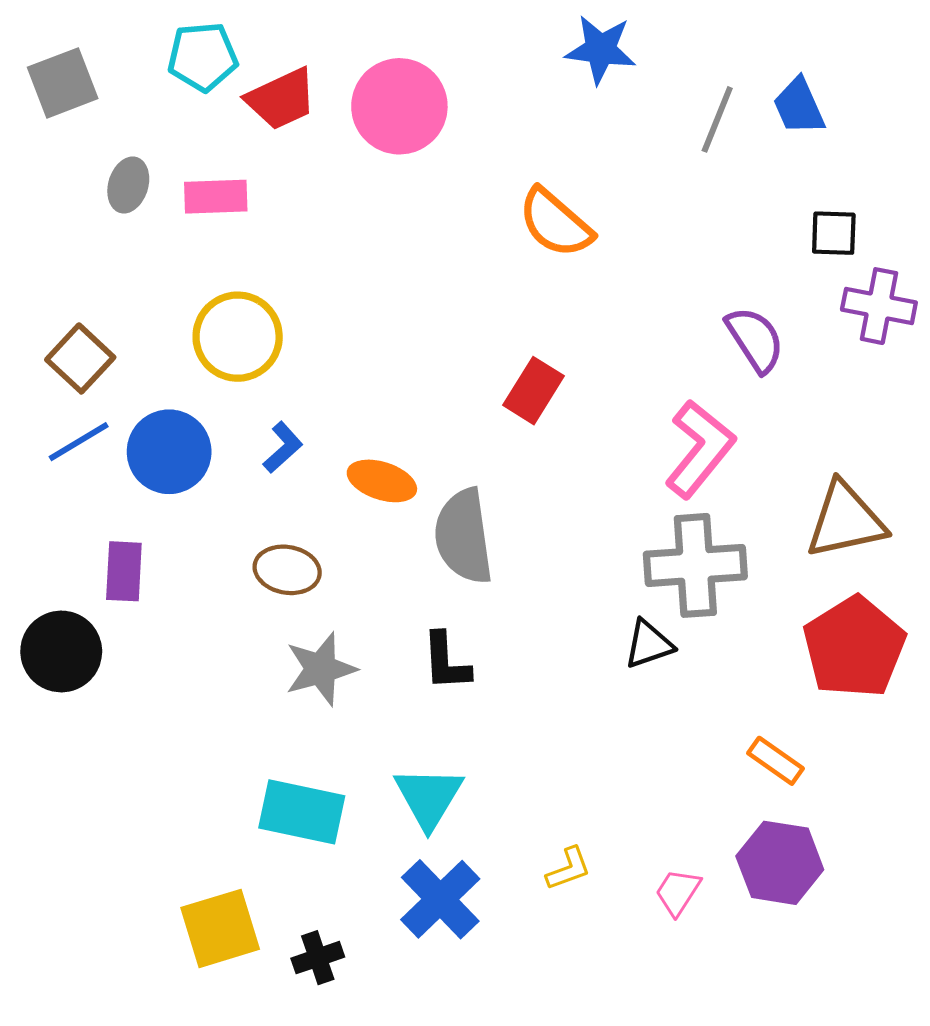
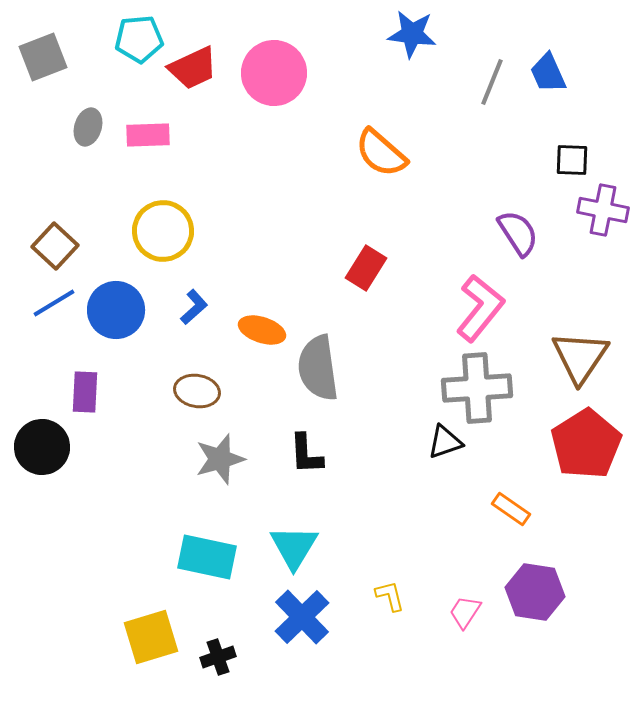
brown triangle: (845, 520) -> (580, 357), turned -44
orange rectangle: (775, 761) -> (511, 509), moved
yellow L-shape: (568, 869) -> (390, 596), turned -84

